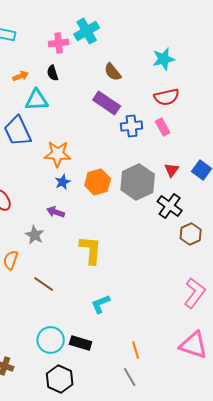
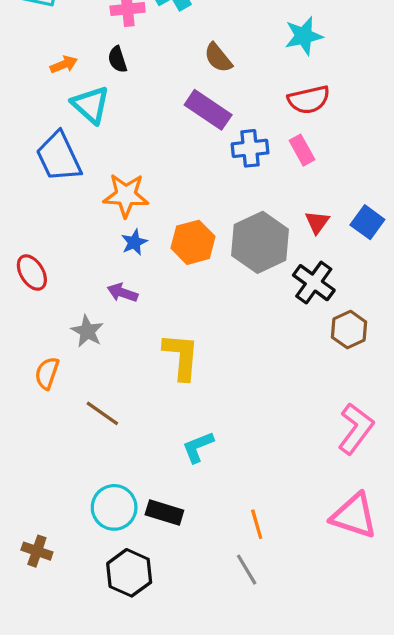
cyan triangle: (37, 100) -> (91, 105), turned 45

